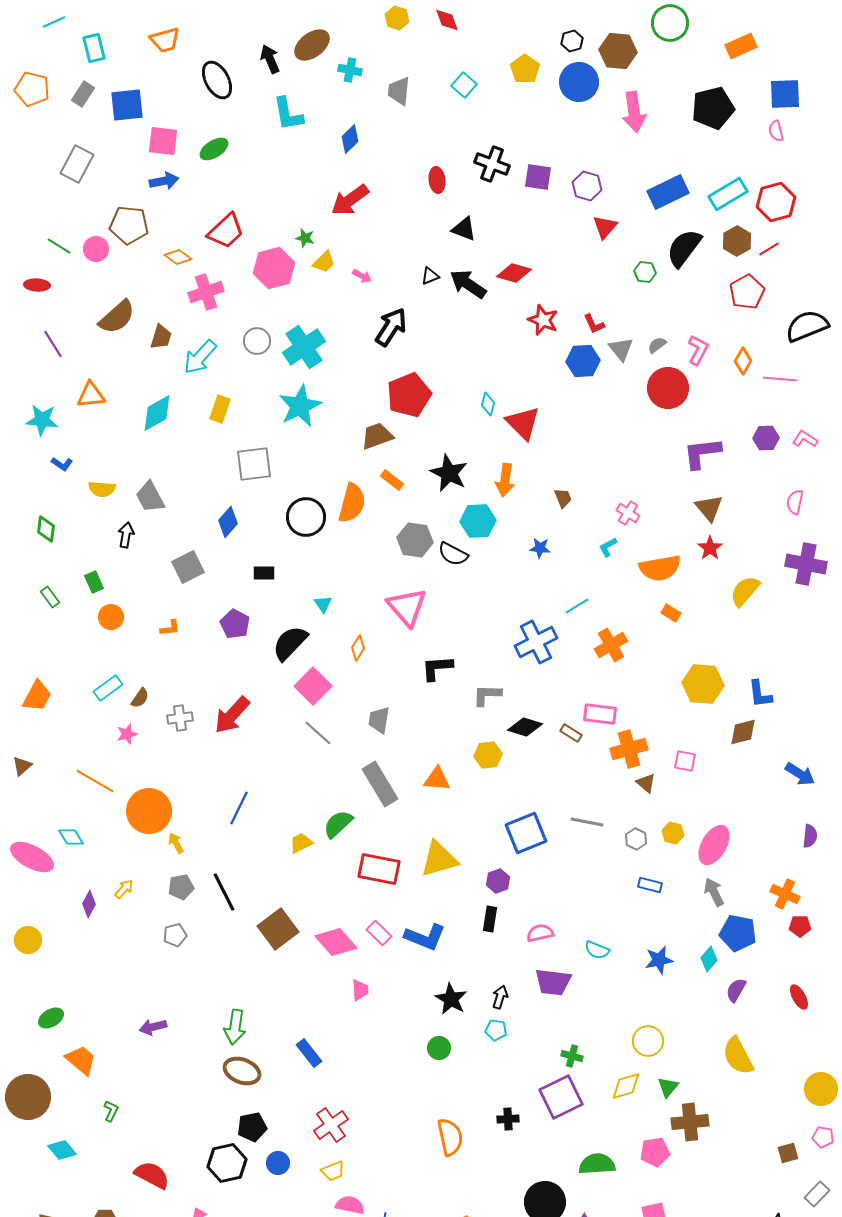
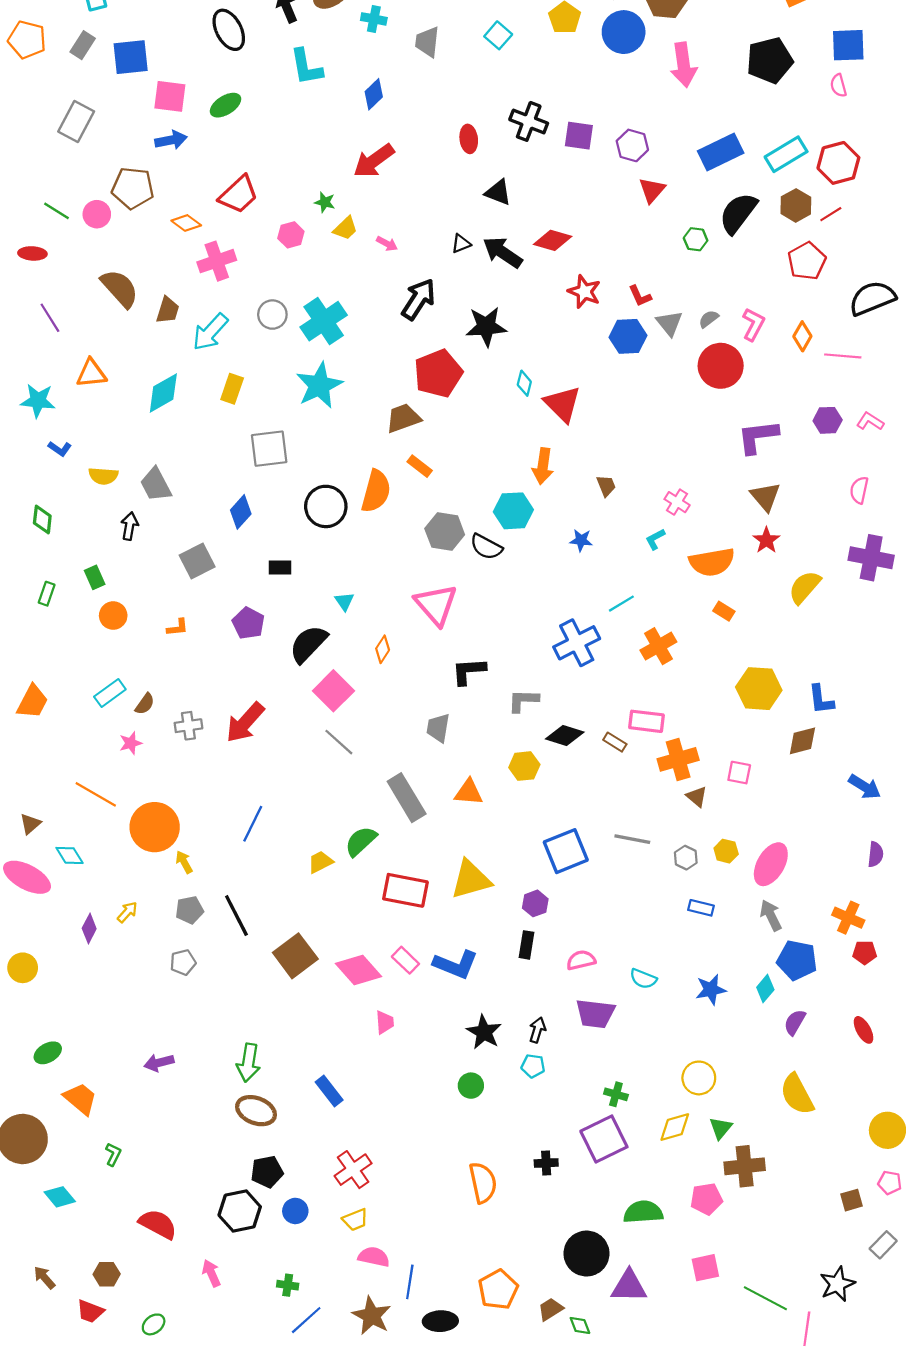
pink hexagon: (274, 268) -> (291, 235), size x0.6
brown semicircle: (117, 317) -> (120, 288), turned -90
black star: (449, 473) -> (486, 327), moved, turned -30
green rectangle: (50, 597) -> (47, 594), turned 55
gray trapezoid: (379, 720) -> (438, 728), moved
brown triangle: (22, 766) -> (30, 824), moved

